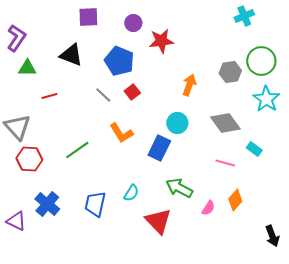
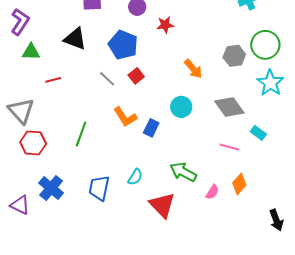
red star: (161, 41) -> (165, 25), size x0.7
orange arrow: (189, 85) -> (193, 69), turned 120
blue rectangle: (159, 148) -> (151, 128), moved, size x0.7
green line: (77, 150) -> (81, 134), turned -35

